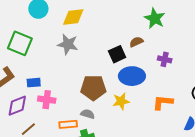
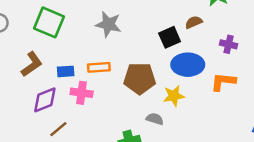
orange L-shape: (163, 102) -> (223, 82), moved
gray semicircle: (88, 114) -> (155, 119), moved
orange rectangle: (68, 124) -> (99, 67), moved

